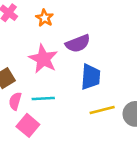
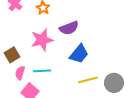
pink star: (43, 59) -> (42, 40), turned 30
blue trapezoid: (91, 77) -> (79, 54), turned 35

